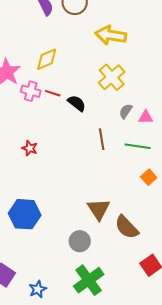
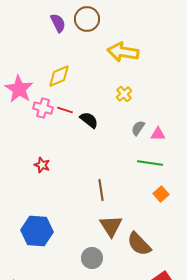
yellow cross: (112, 77) -> (124, 94), size x0.6
brown line: (102, 139) -> (101, 190), moved

